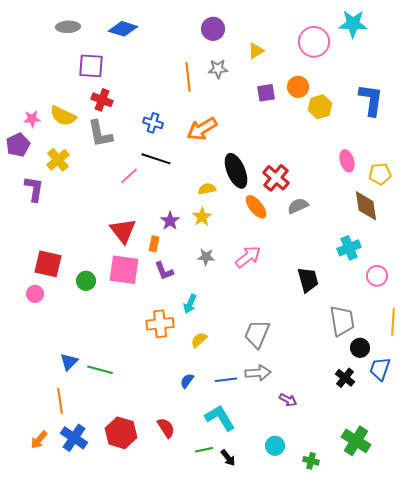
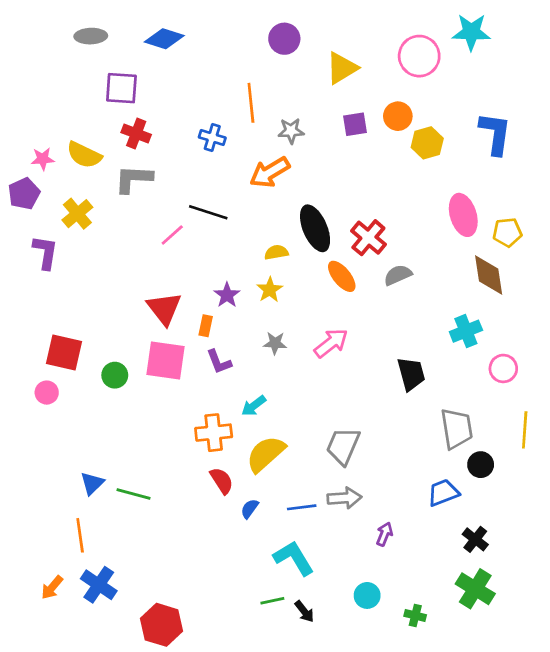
yellow triangle: (256, 51) -> (342, 68), size x1.5
gray star: (218, 69) -> (291, 131), moved
blue cross: (153, 123) -> (212, 138), moved
gray L-shape: (100, 134) -> (133, 179), turned 104
pink ellipse: (347, 161) -> (463, 215), size x1.4
cyan arrow: (190, 304) -> (254, 406), turned 30
yellow semicircle: (199, 340) -> (266, 454), size x1.8
blue trapezoid: (380, 369) -> (443, 493), moved, turned 50
black cross: (345, 378) -> (475, 539), moved
purple arrow: (288, 400) -> (384, 534), turned -96
red semicircle: (166, 428) -> (222, 481), moved
red hexagon: (121, 433) -> (162, 625), moved

